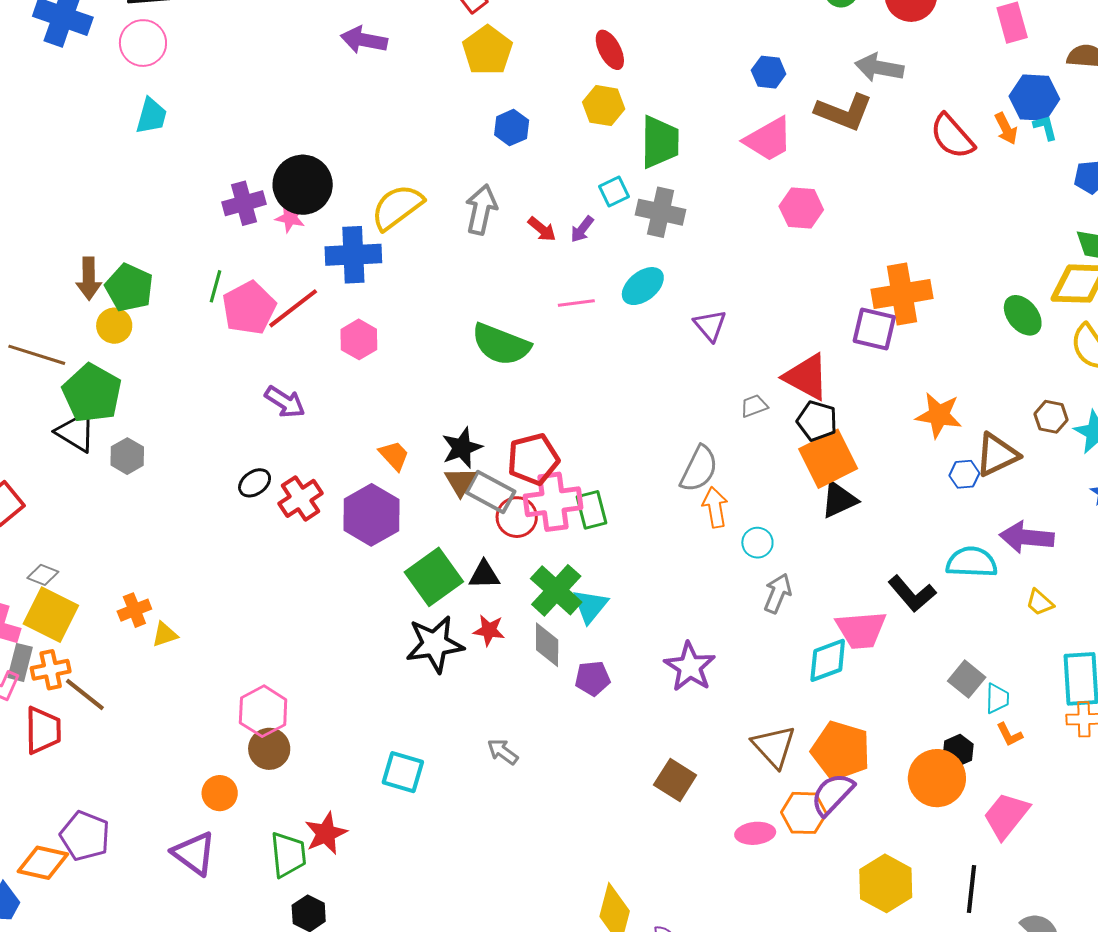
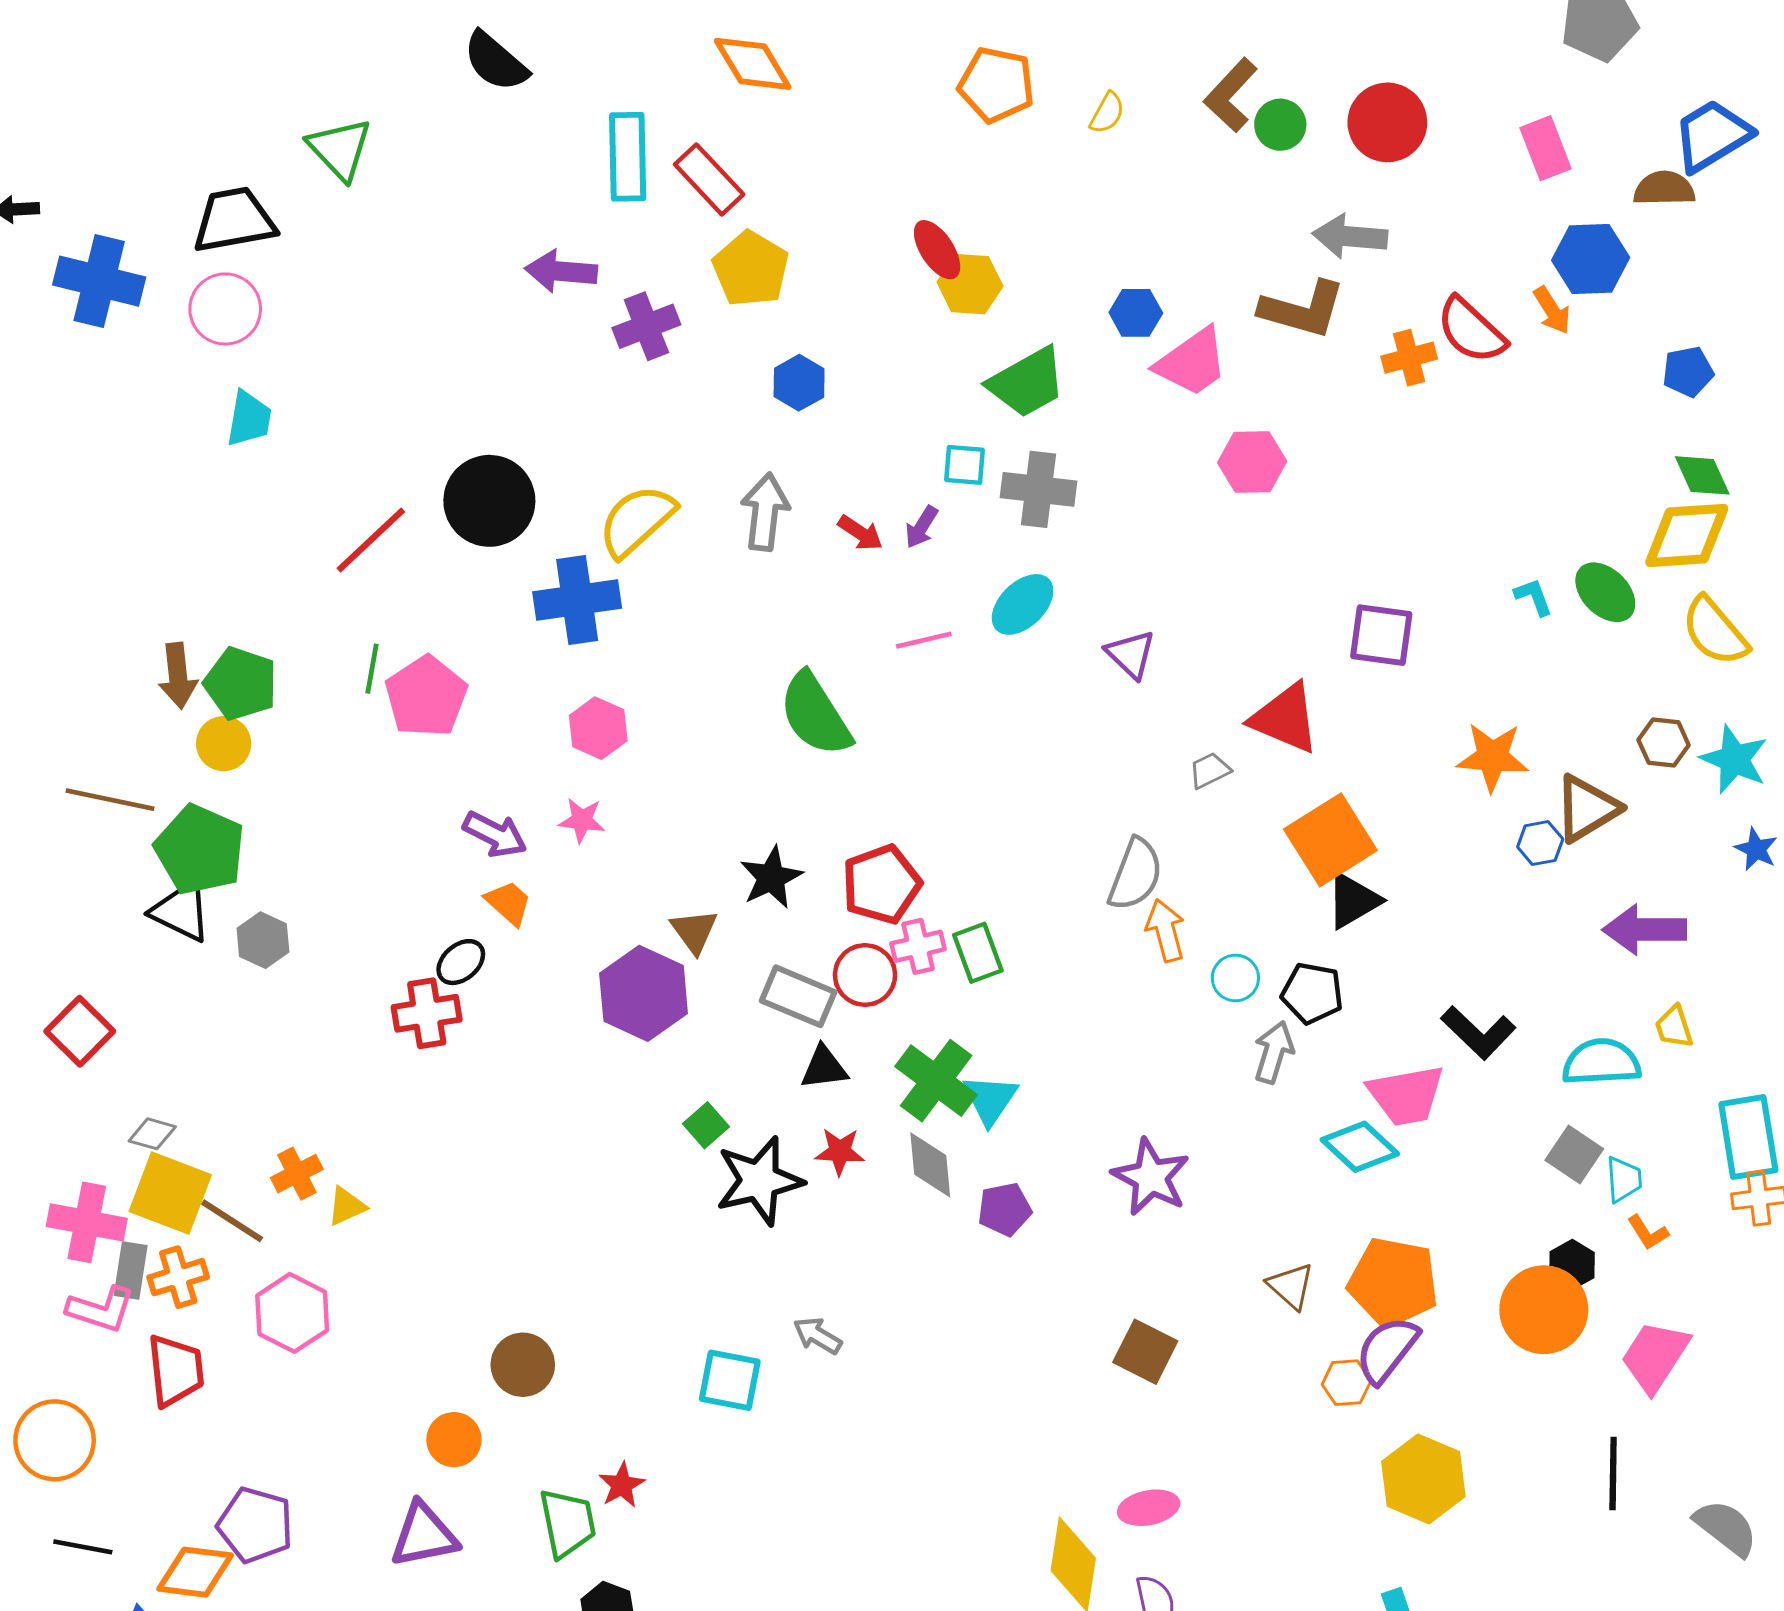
blue hexagon: (769, 72) -> (1136, 313), moved
yellow hexagon: (604, 106) -> (970, 284), moved
cyan L-shape: (1045, 127) -> (1533, 597), moved
green trapezoid: (660, 142) -> (1027, 382), turned 66
cyan square: (614, 192) -> (965, 465), turned 36
purple cross: (244, 203) -> (646, 326), moved
pink star: (290, 218) -> (582, 820), moved
orange cross: (902, 294) -> (1409, 358), moved, size x0.6
red line: (293, 308) -> (371, 540), moved
green semicircle: (501, 344) -> (815, 714), turned 42
black pentagon: (817, 421) -> (1312, 993), moved
orange trapezoid: (394, 455) -> (509, 903), moved
brown triangle: (460, 482) -> (694, 931), moved
gray rectangle: (491, 492) -> (798, 996), moved
red cross: (301, 498) -> (427, 1013), moved, turned 30
pink cross: (553, 502) -> (918, 946), size x0.6
cyan semicircle: (972, 562) -> (1601, 1062), moved
green square: (434, 577) -> (706, 1125), moved, size x0.5
yellow trapezoid: (1040, 602) -> (1674, 1027), turned 36
cyan diamond: (828, 660) -> (1360, 1147), turned 69
brown line: (85, 694) -> (232, 1221), moved
pink hexagon: (263, 711) -> (292, 1313), moved
brown triangle: (774, 746) -> (1291, 1286), size x0.7
gray arrow: (503, 752) -> (818, 1336), moved
orange hexagon: (804, 813) -> (1346, 1383), size x0.7
red star: (326, 833) -> (622, 1485), size x0.7
pink ellipse: (755, 833) -> (1149, 1508), moved
purple triangle: (194, 853) -> (424, 1535), turned -42
yellow hexagon: (886, 883) -> (1423, 1479), moved

